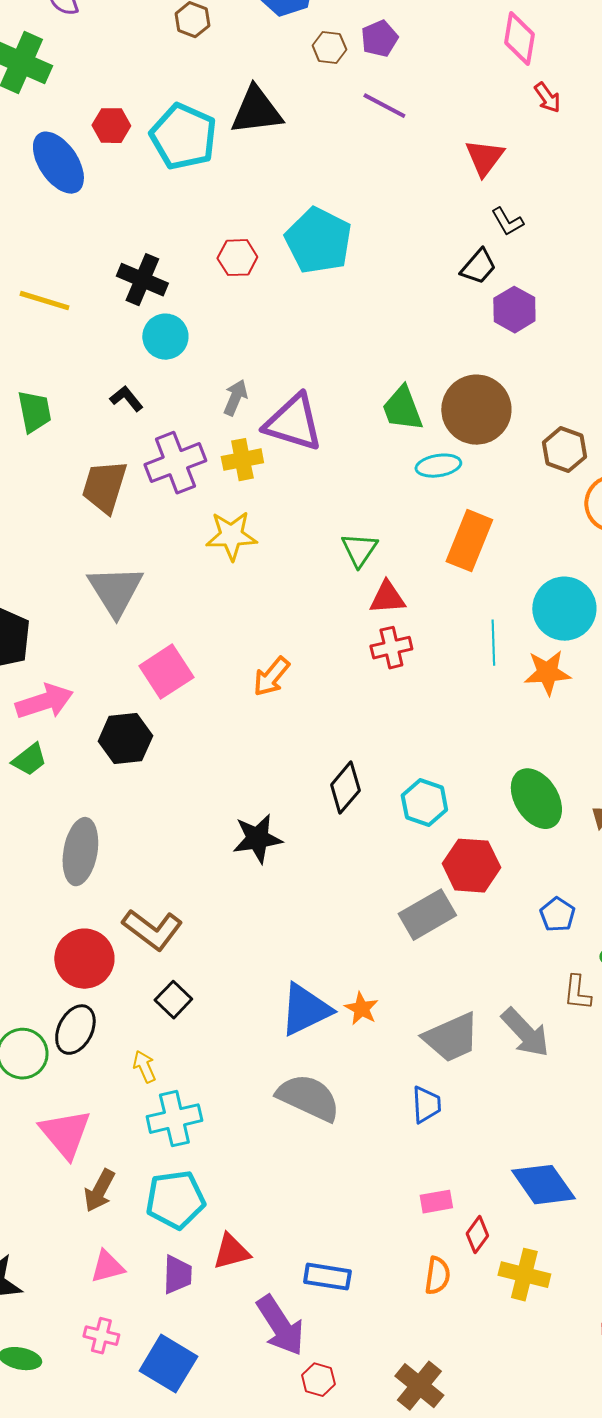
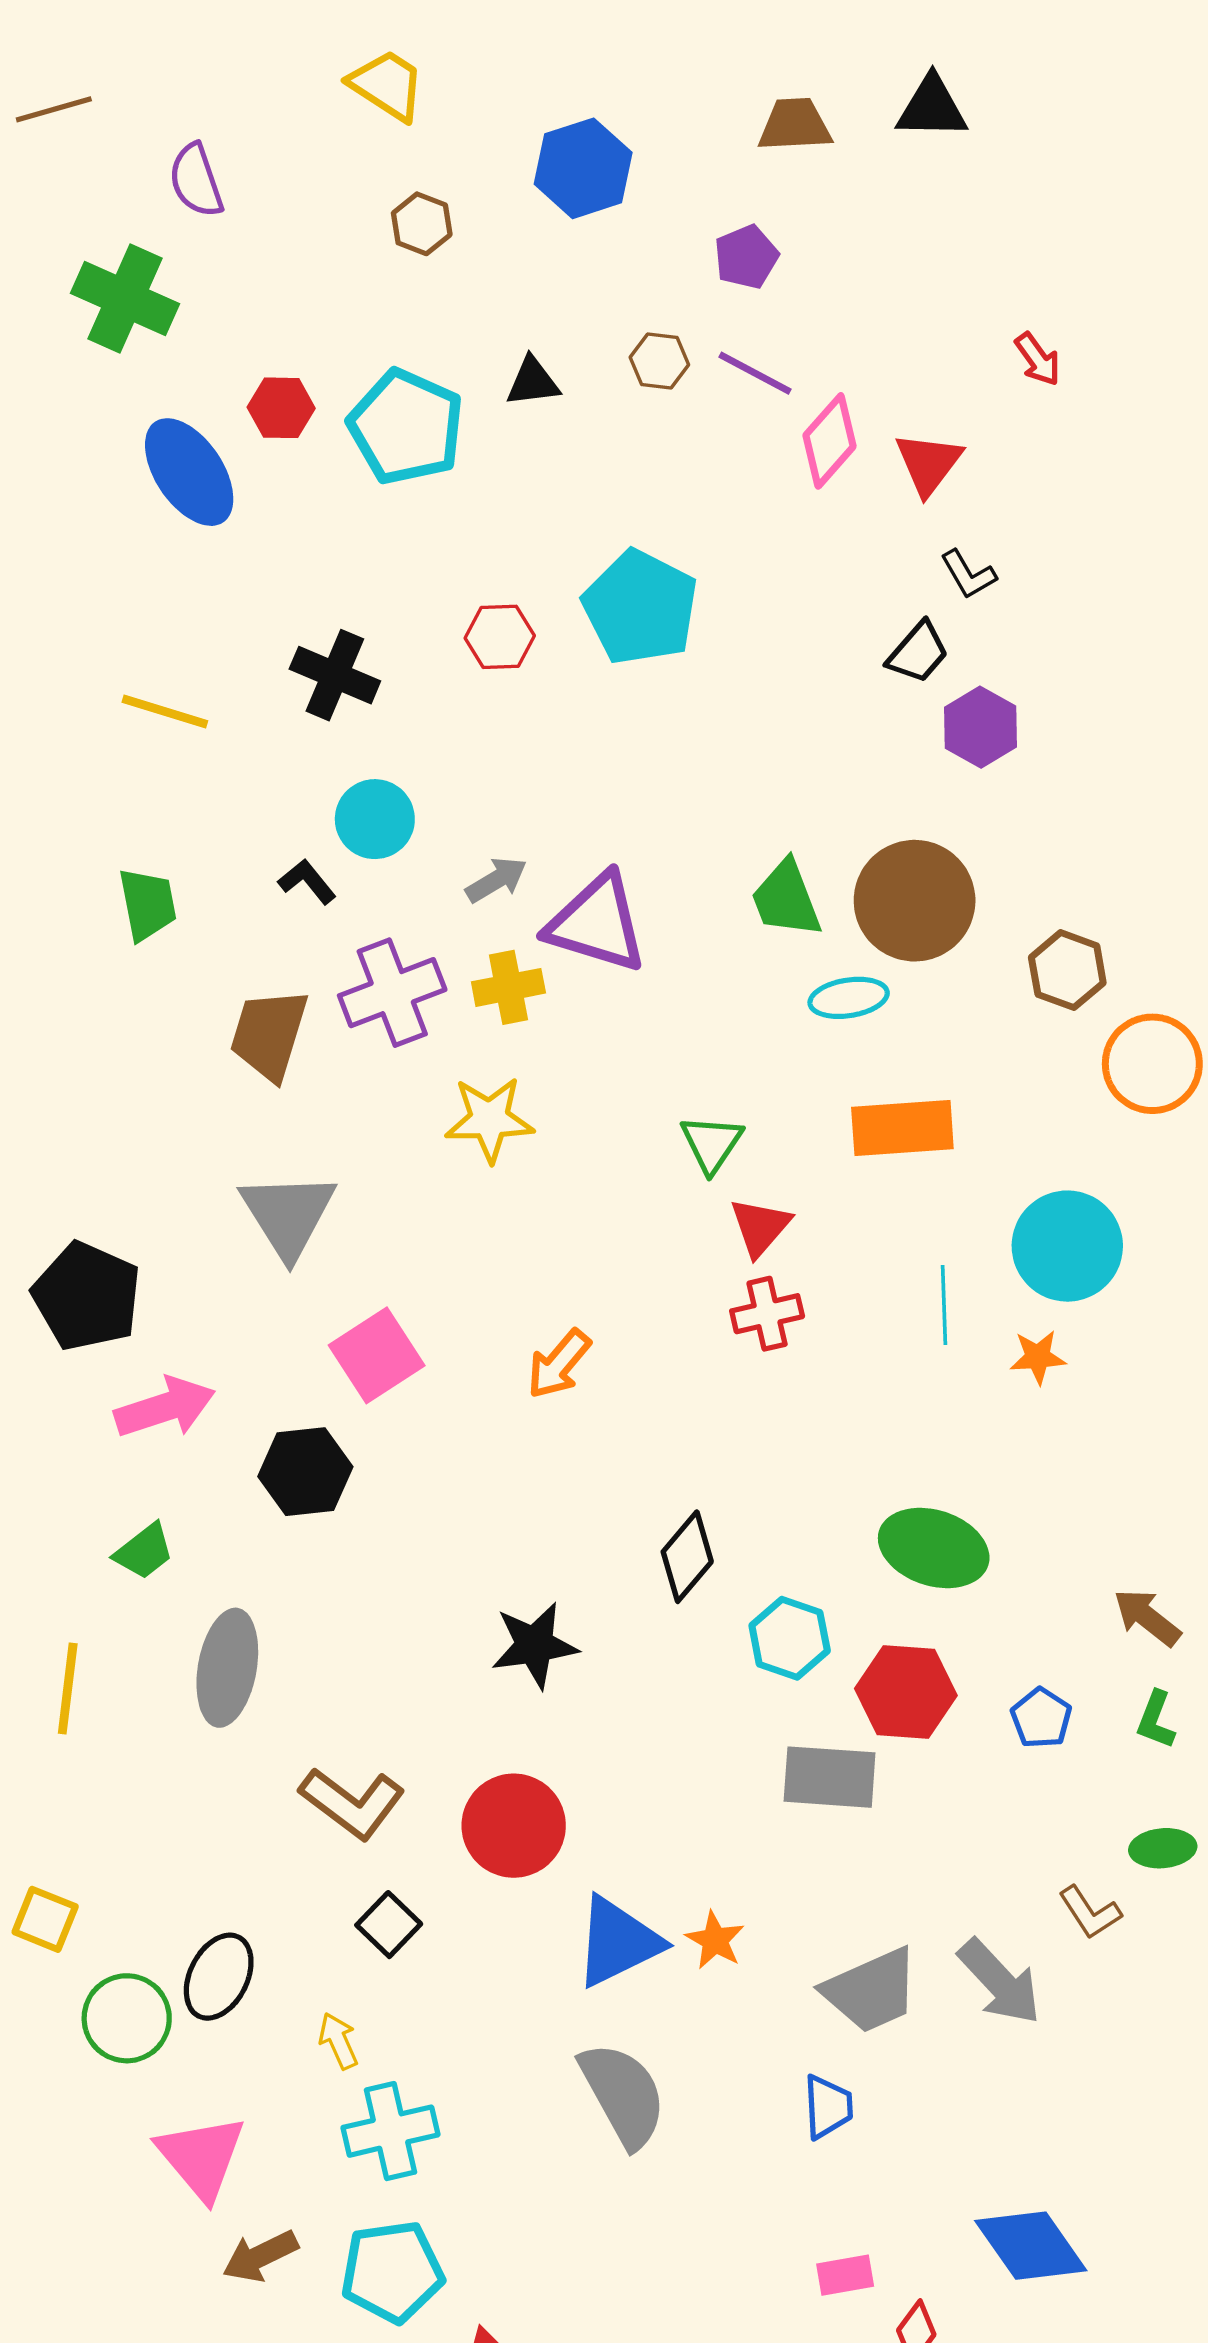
pink diamond: (519, 39) -> (830, 441), moved, turned 32
brown hexagon: (329, 48) -> (659, 361), moved
black triangle: (256, 111) -> (533, 382), size x0.6
cyan circle: (165, 337) -> (375, 819), moved
gray arrow: (235, 398) -> (496, 880), turned 36
orange rectangle: (469, 541) -> (902, 1128), turned 64
red triangle: (387, 598) -> (760, 1227), turned -45
orange star: (547, 673) -> (1038, 1357), size x0.7
green trapezoid: (29, 760) -> (144, 1551), moved
green ellipse: (536, 799) -> (934, 1548), moved, turned -40
cyan hexagon: (424, 803) -> (790, 1638), moved
gray rectangle: (427, 915) -> (830, 1777), turned 34
blue pentagon: (557, 915) -> (1041, 1718), moved
red circle: (84, 959) -> (514, 1826), moved
brown L-shape: (577, 993) -> (1090, 1912), turned -39
gray semicircle: (308, 1098) -> (623, 2095), turned 36
brown arrow: (99, 1191) -> (260, 2256), turned 36

